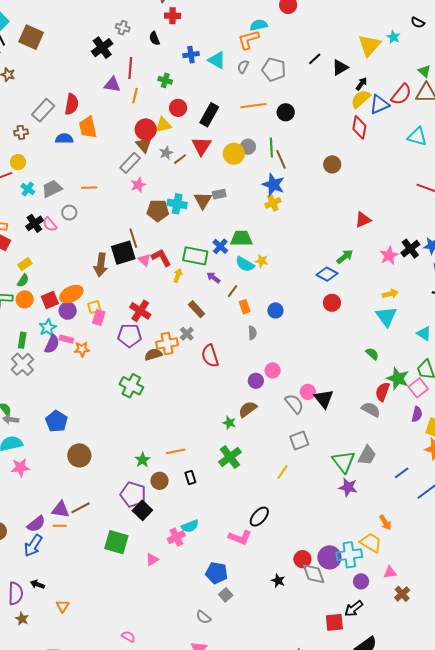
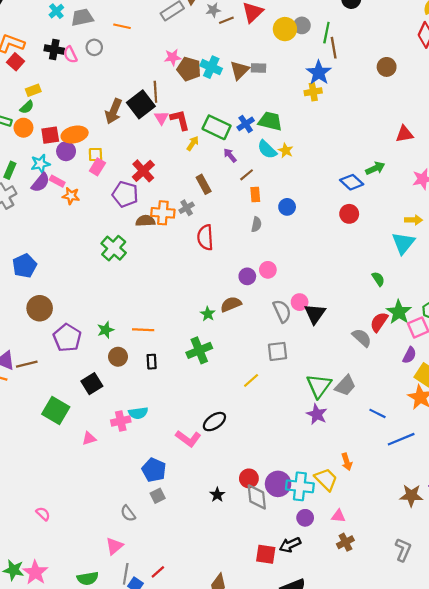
pink star: (138, 185) -> (173, 57), moved
black cross: (34, 223) -> (54, 50), turned 30
black square: (123, 253) -> (141, 104), turned -35
blue line: (402, 473) -> (378, 413), turned 49
purple pentagon: (133, 495) -> (67, 338), moved

